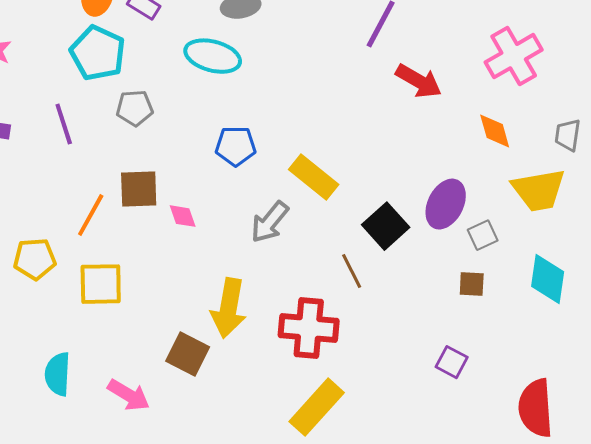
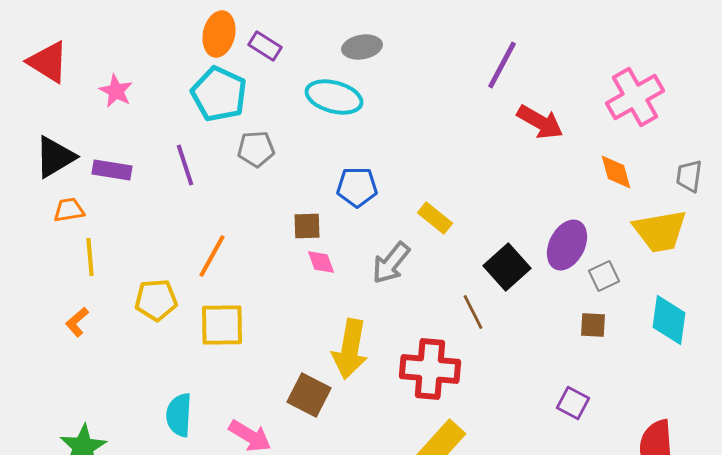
yellow rectangle: (314, 177) -> (435, 218), size x0.7
brown square: (139, 189) -> (307, 226), moved, size x0.7
pink diamond: (183, 216) -> (321, 262), moved

